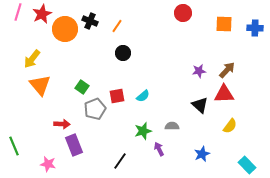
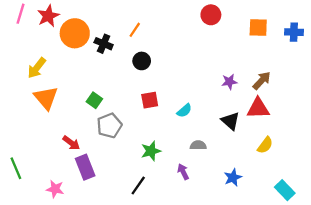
black cross: (90, 21) -> (104, 44), moved
red square: (117, 96) -> (150, 100), moved
cyan semicircle: (143, 96) -> (184, 111), moved
red arrow: (62, 124) -> (71, 143), turned 35
green star: (143, 131) -> (151, 151), moved

